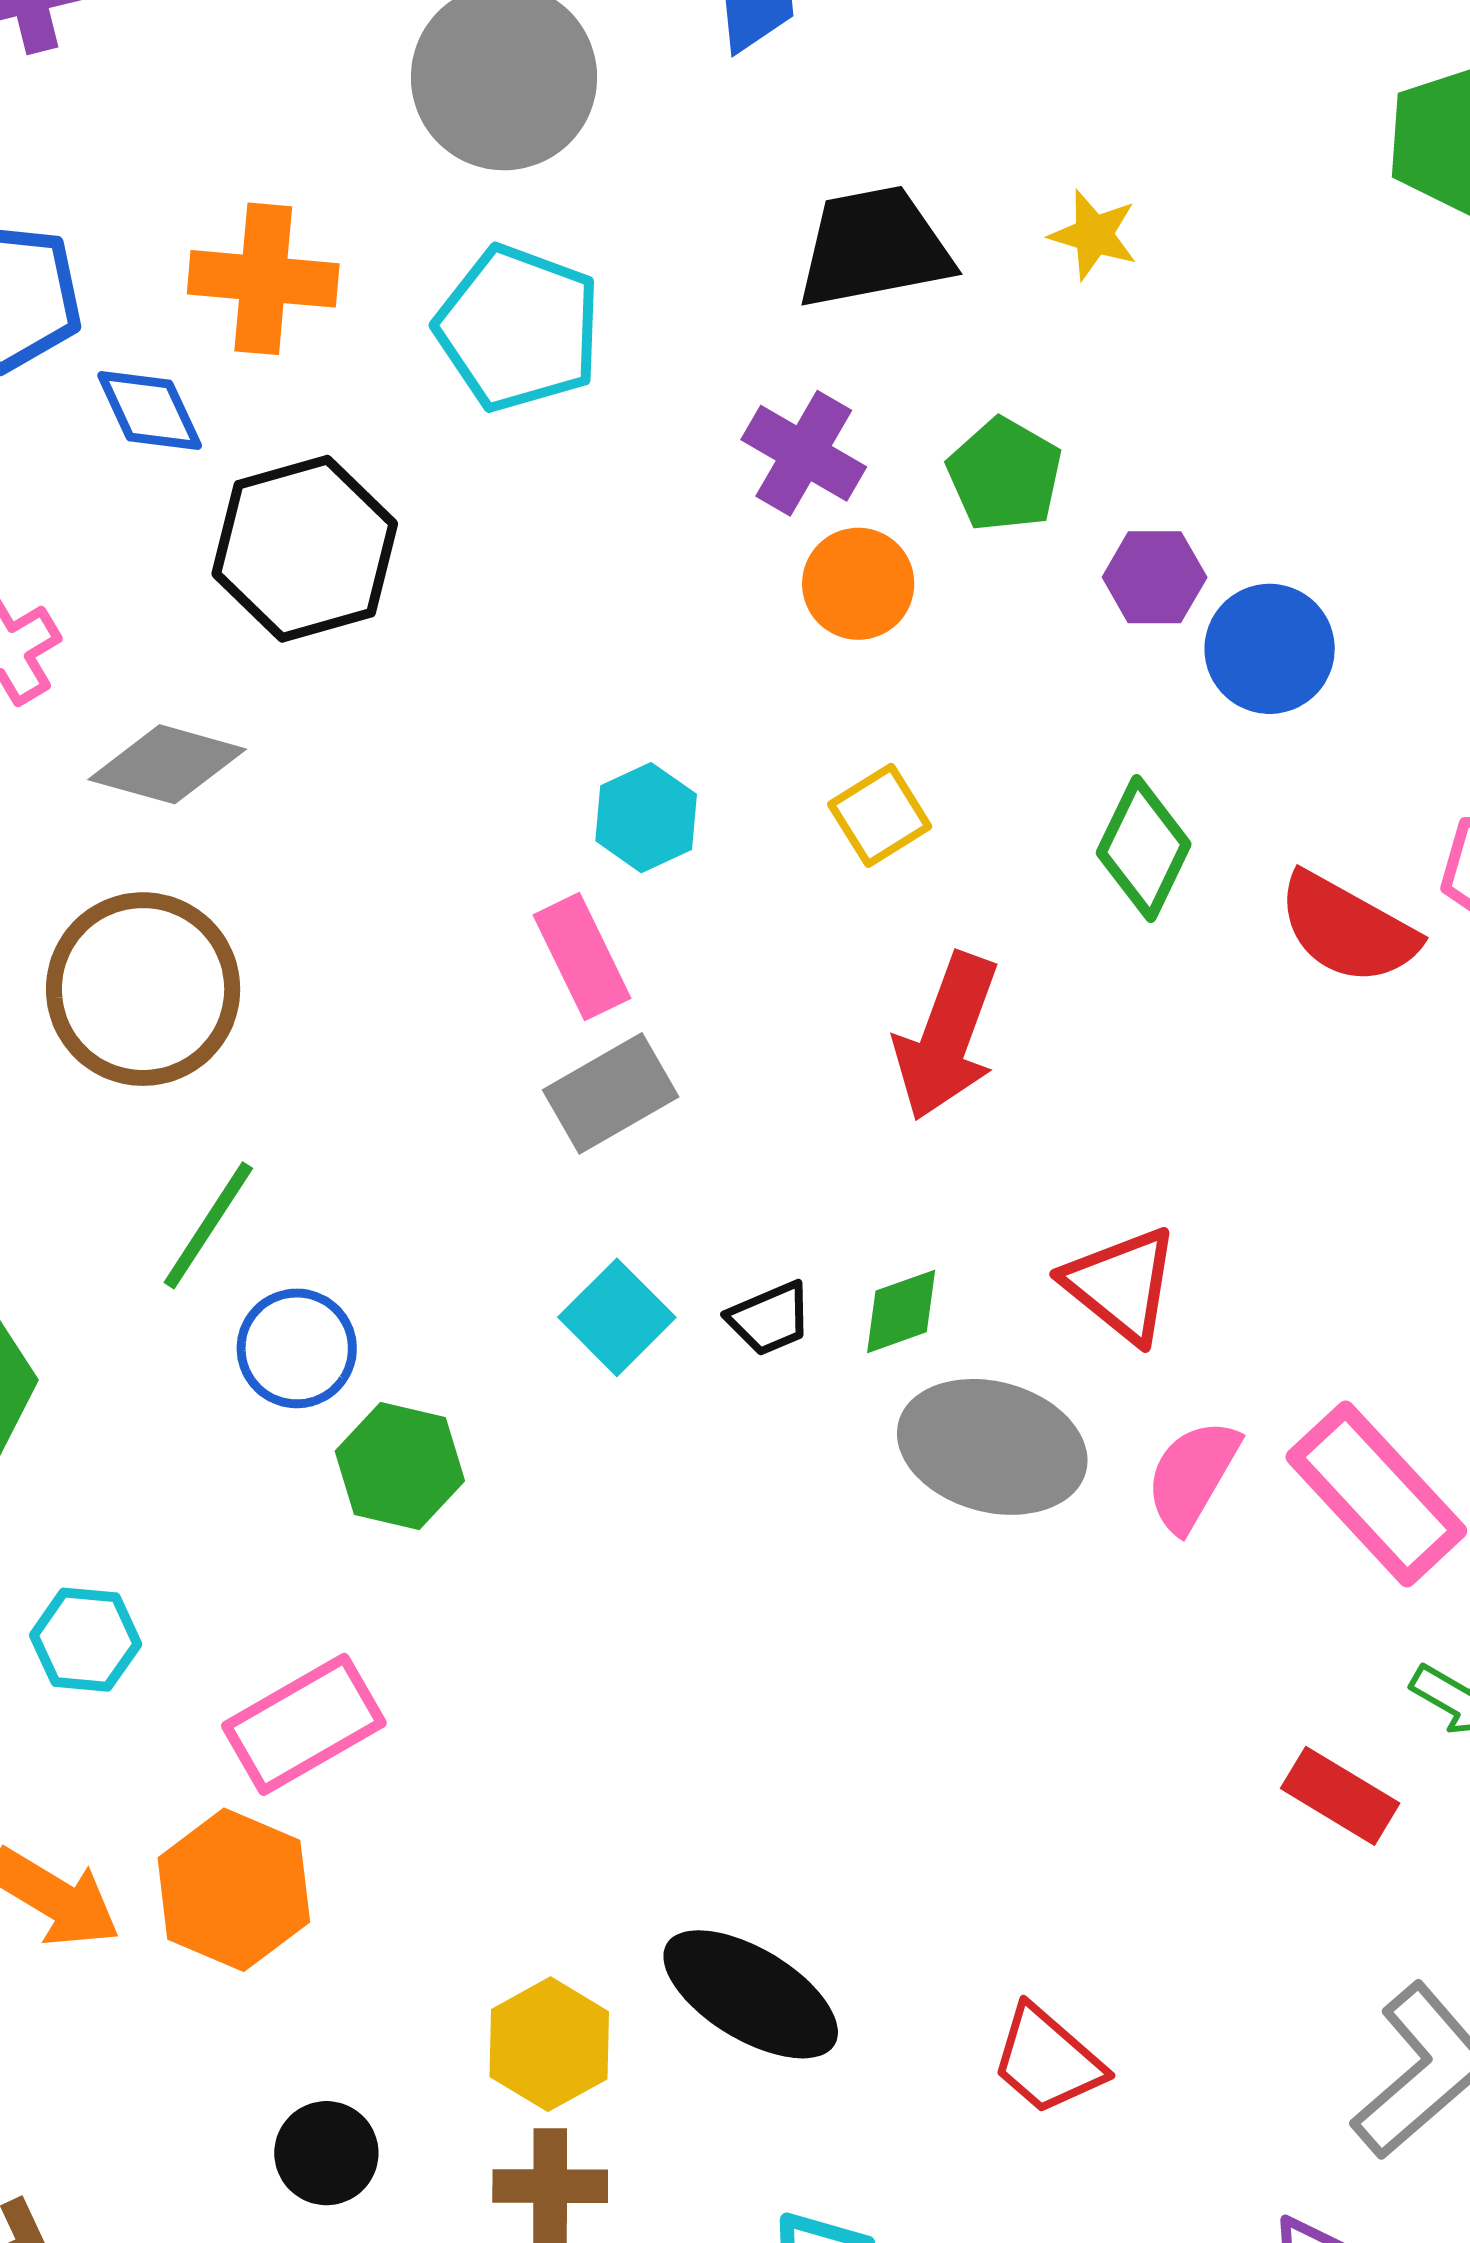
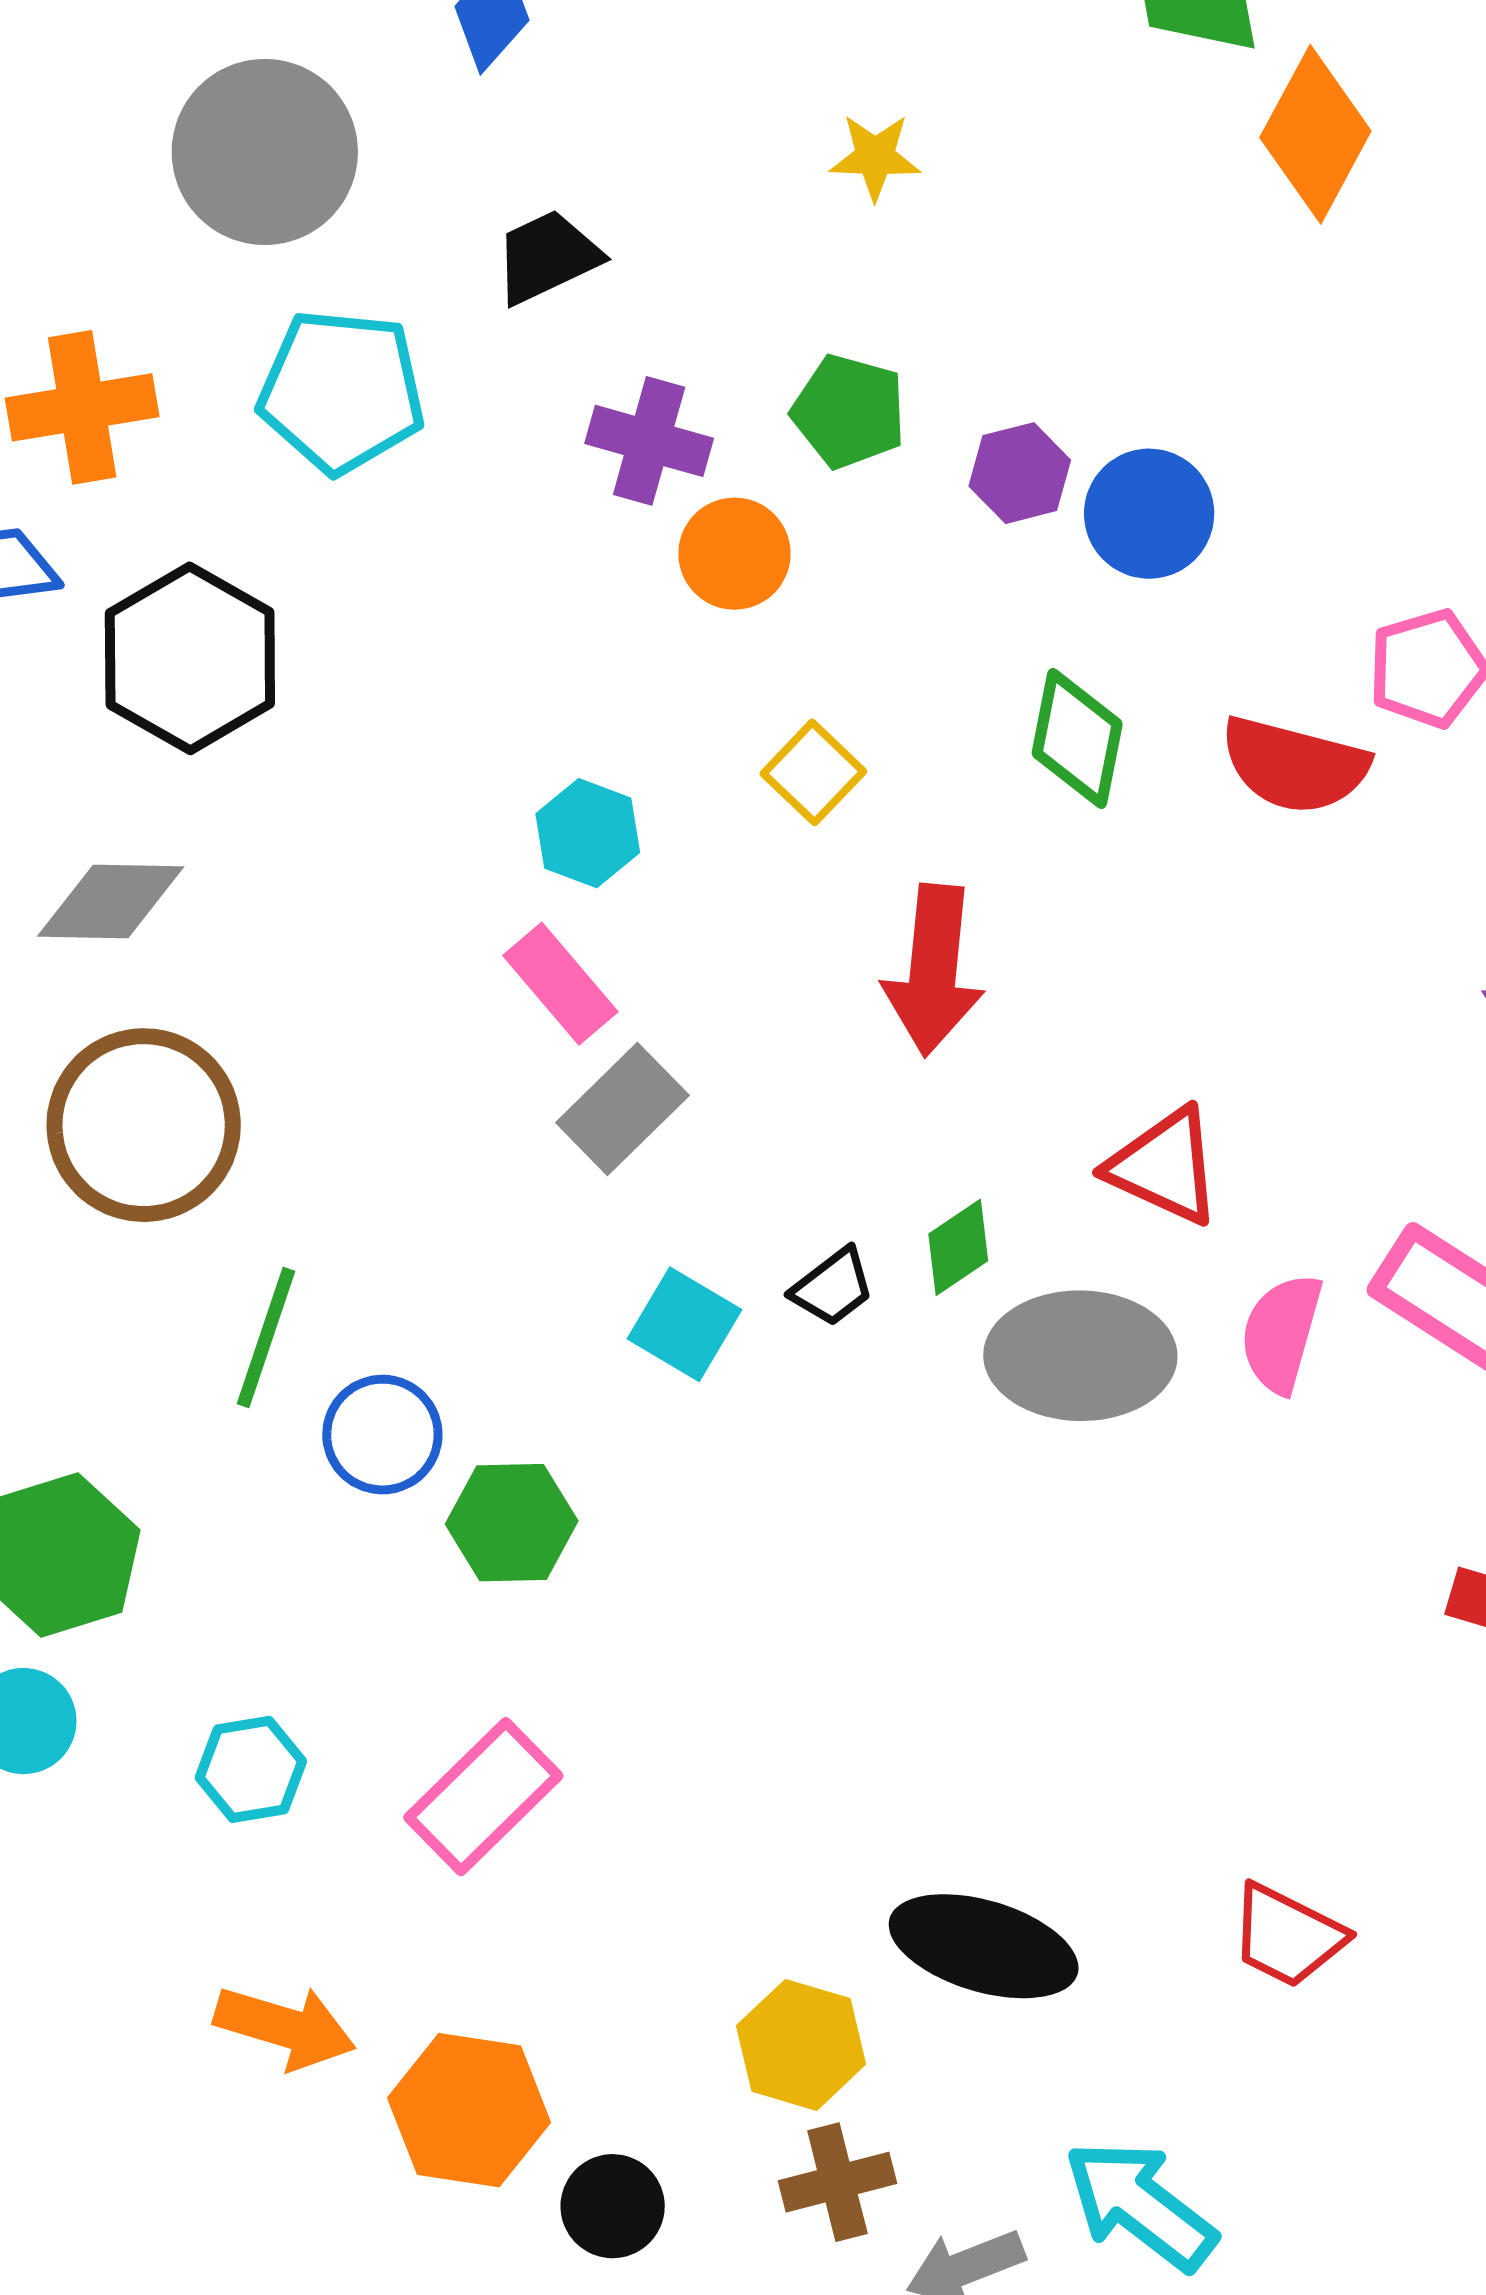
black trapezoid: (874, 248) -> (547, 257), moved, size x0.7
orange hexagon: (234, 1890) -> (469, 2110), moved

